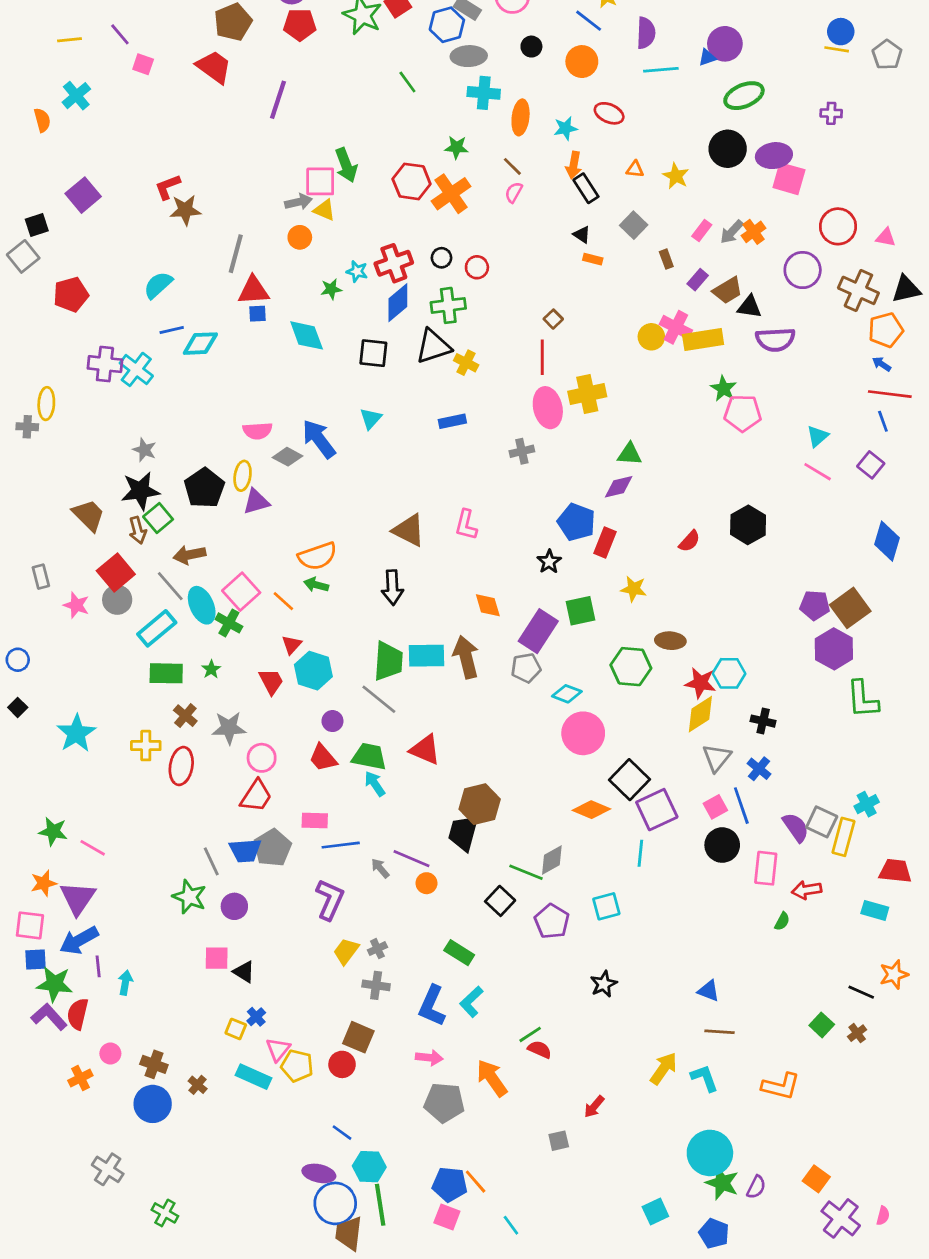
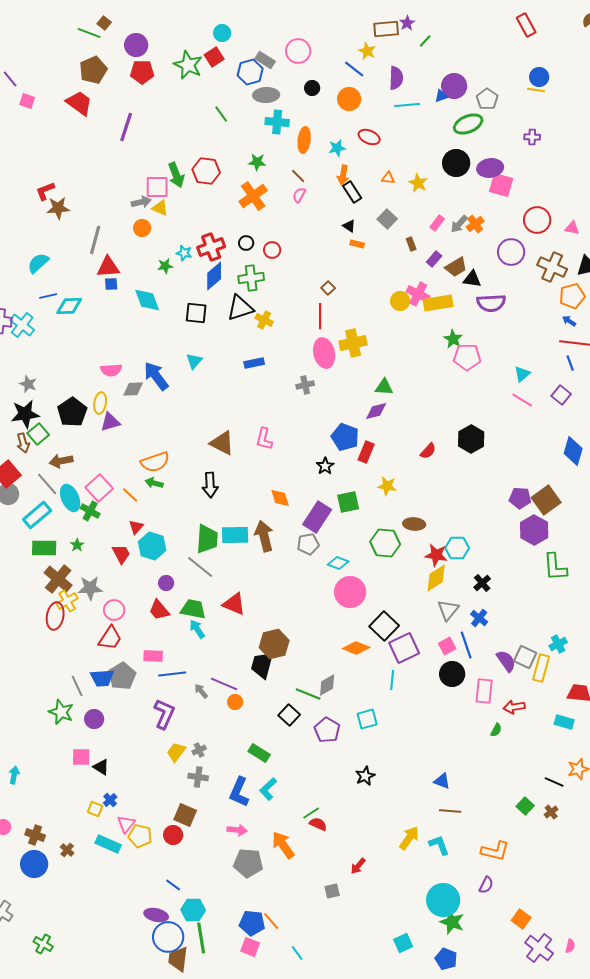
gray pentagon: (887, 55) -> (487, 99), moved
red hexagon: (412, 181) -> (206, 171), moved
gray diamond: (288, 457) -> (133, 389), turned -30
brown cross: (185, 716) -> (58, 579), size x1.6
black cross: (763, 721) -> (482, 583), turned 36
yellow cross: (146, 746) -> (67, 601), moved, turned -30
purple semicircle: (756, 1187) -> (486, 885), moved

